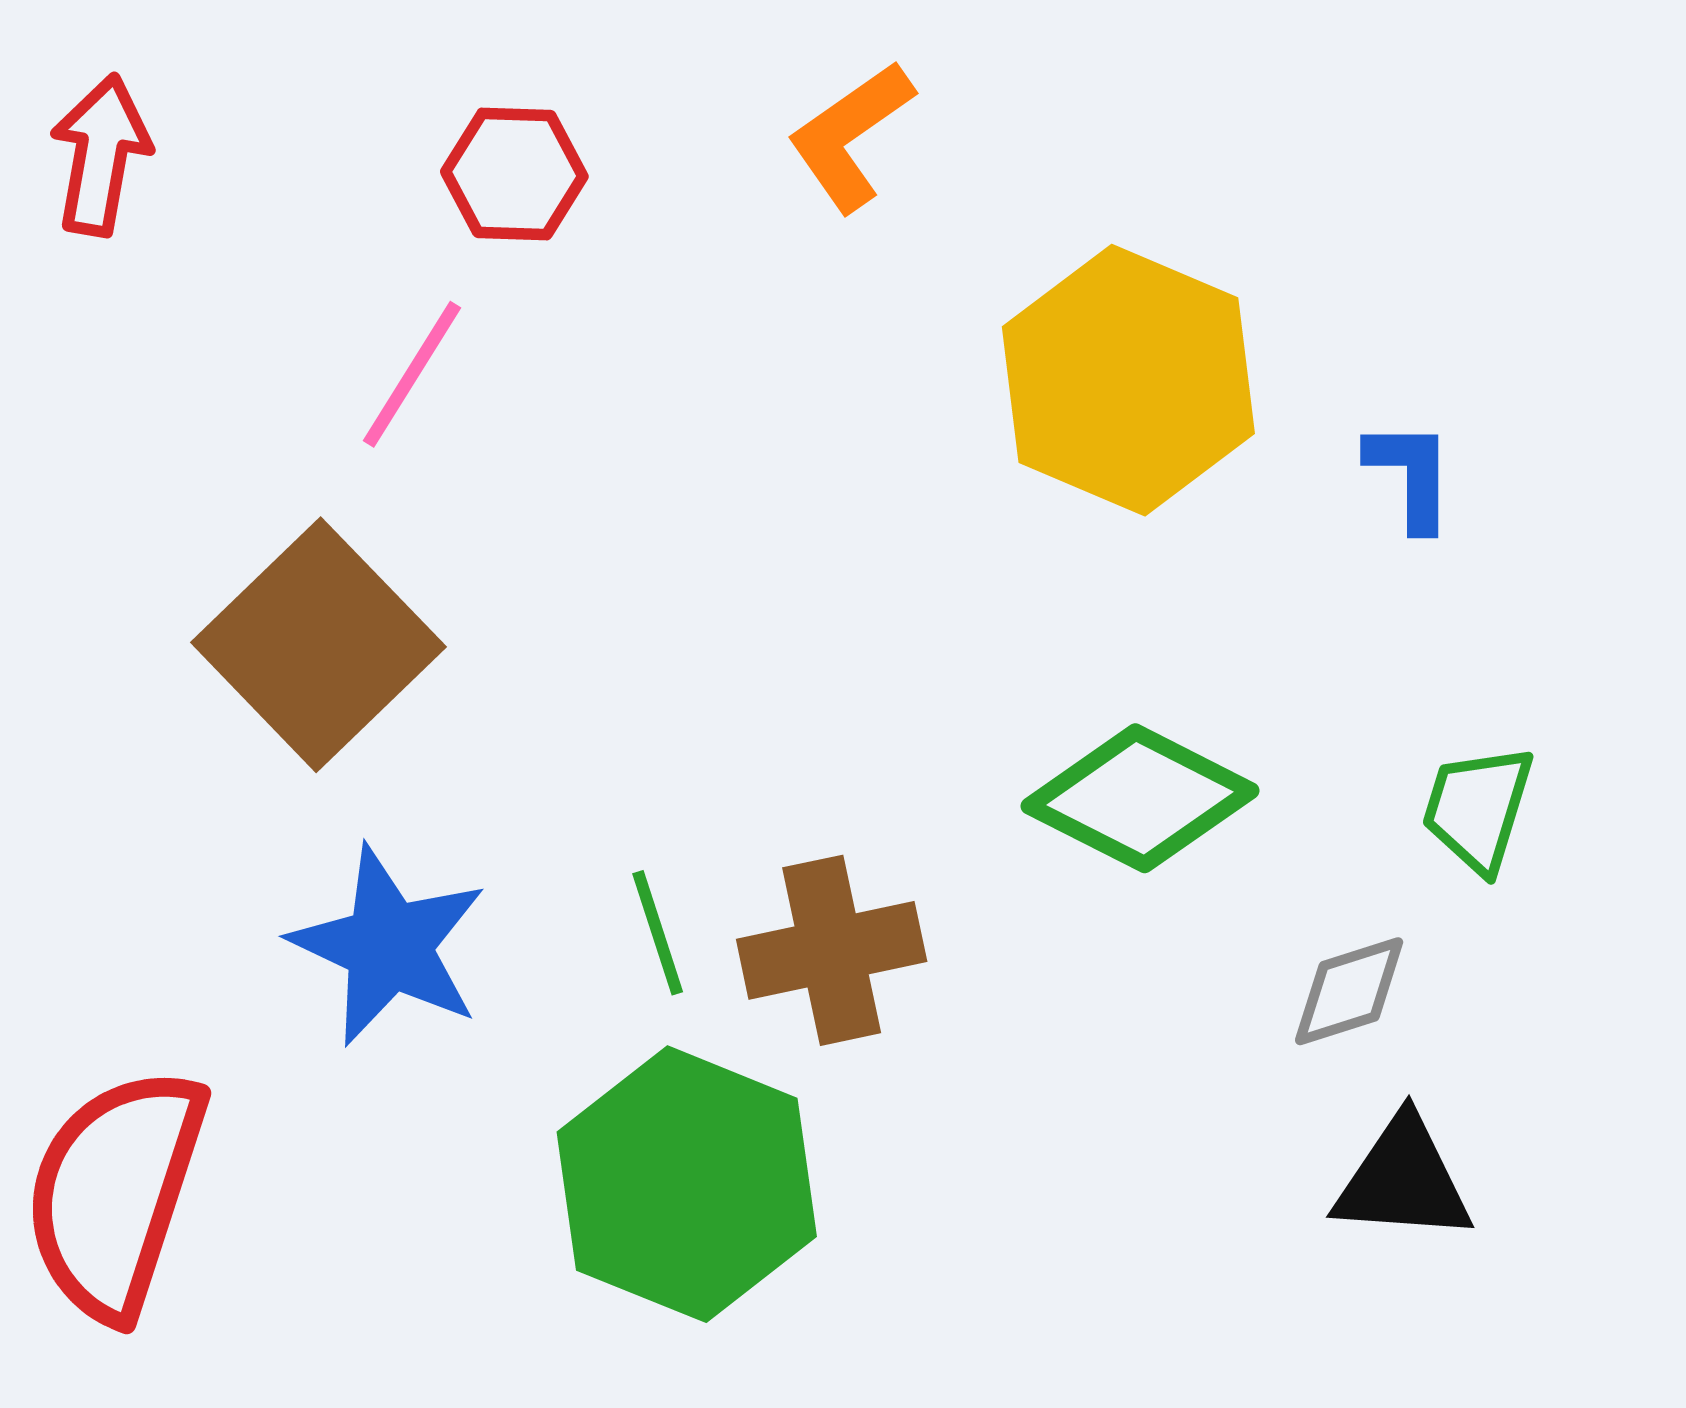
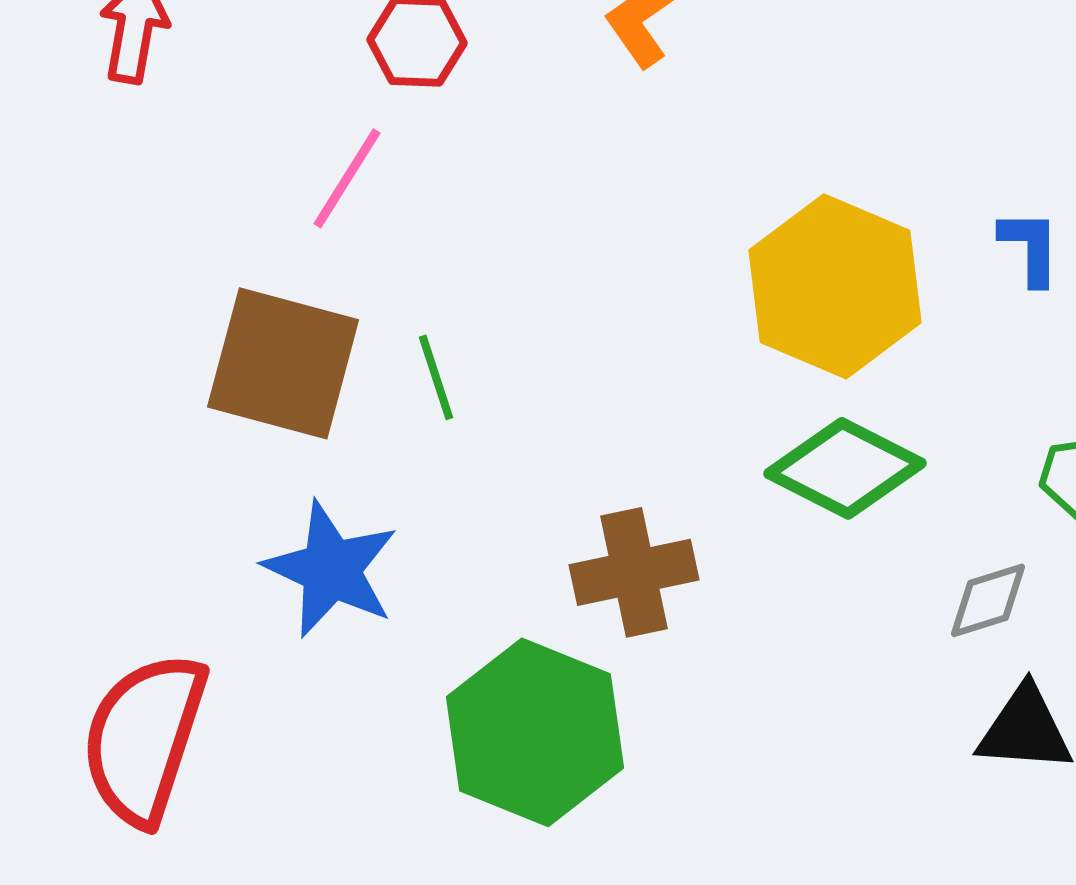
yellow hexagon: (1128, 380) -> (835, 286), moved
brown square: (318, 645) -> (283, 363), turned -31
green line: (658, 933) -> (436, 377), moved

